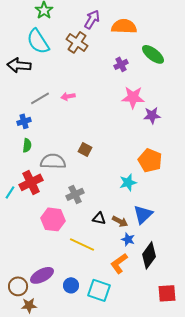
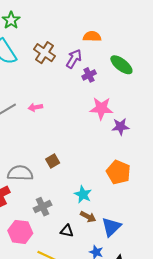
purple arrow: (92, 19) -> (74, 59), moved
orange semicircle: (124, 26) -> (92, 36), size x0.7
brown square: (85, 149) -> (53, 161), turned 32
cyan star: (128, 182) -> (83, 194), moved, turned -30
brown arrow: (120, 221) -> (88, 217), moved

